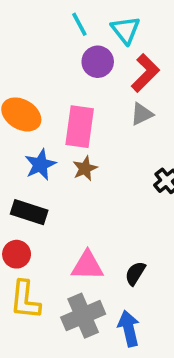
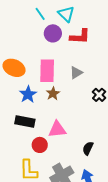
red L-shape: (145, 73) -> (80, 37), turned 55
gray triangle: (142, 114) -> (76, 73), moved
red circle: (17, 254) -> (40, 145), moved
pink triangle: (87, 266) -> (57, 129), moved

